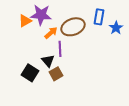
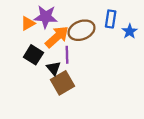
orange arrow: (51, 33) -> (57, 37), size x1.6
black square: (30, 73) -> (33, 55), moved
brown square: (56, 74) -> (62, 83), size x1.5

